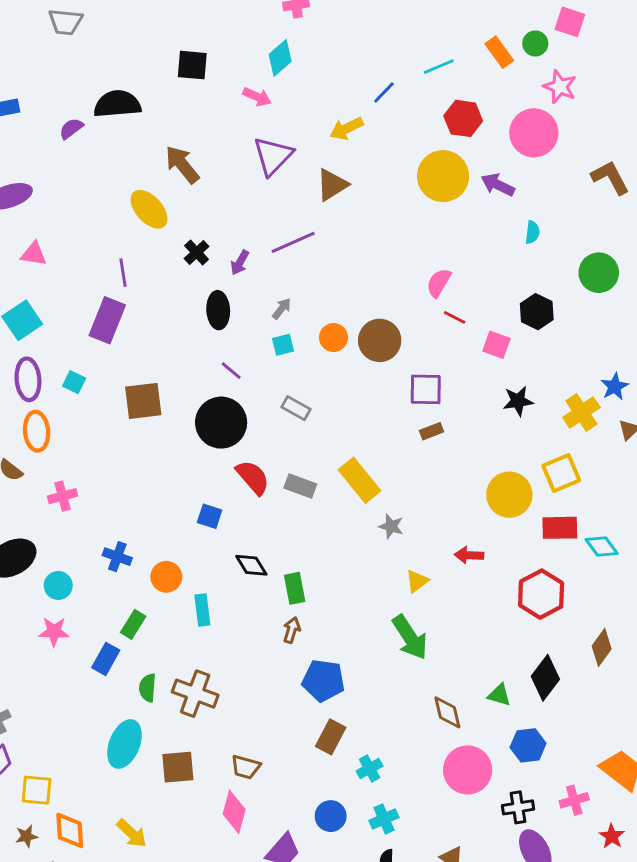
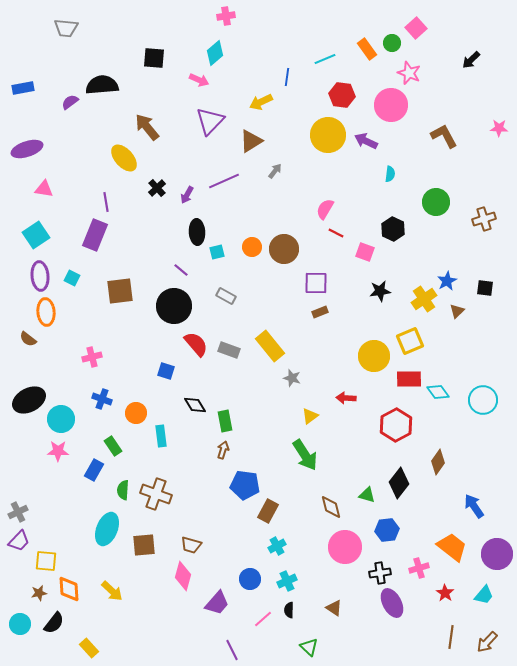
pink square: (570, 22) -> (416, 28), turned 30
blue line: (384, 92) -> (287, 77), turned -36
gray arrow: (282, 309) -> (275, 171), moved
black ellipse: (218, 310) -> (197, 232), moved
pink cross: (63, 496) -> (92, 357), moved
cyan circle: (58, 585) -> (61, 419), size x1.4
green rectangle: (133, 624) -> (113, 446), turned -66
brown rectangle: (331, 737) -> (268, 511), moved

